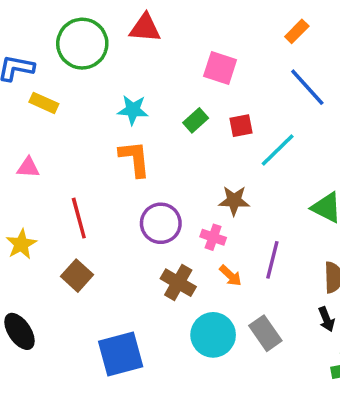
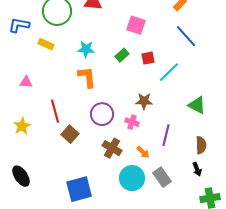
yellow rectangle: (44, 103) -> (46, 44), moved
brown square: (77, 276) -> (70, 134), moved
orange arrow: (231, 276) -> (143, 152), moved

